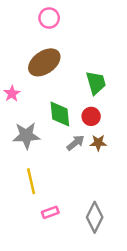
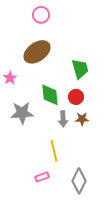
gray arrow: (75, 143) -> (63, 119), turned 126
yellow line: (31, 181) -> (54, 151), moved

